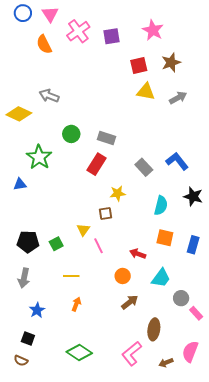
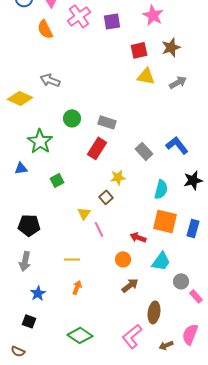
black star: (193, 196) -> (193, 180), turned -30
brown square: (106, 214) -> (106, 197), turned -32
orange square: (165, 238) -> (165, 221), size x1.4
green square: (56, 244) -> (57, 180), moved
brown semicircle: (21, 361) -> (18, 351), moved

